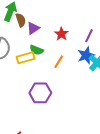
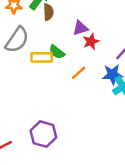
purple triangle: (33, 28) -> (80, 28), moved
purple hexagon: (40, 93) -> (43, 134), moved

